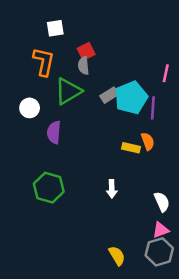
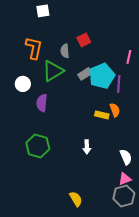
white square: (55, 28) -> (43, 11), moved
red square: (86, 51) -> (84, 40), moved
yellow semicircle: (117, 256) -> (76, 199), moved

